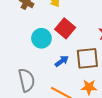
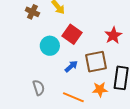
gray semicircle: (27, 80) -> (39, 88), size x0.7

